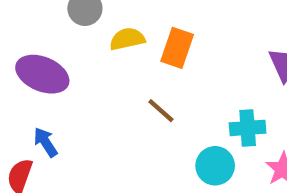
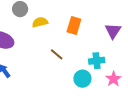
orange rectangle: (177, 48) -> (74, 26), moved

